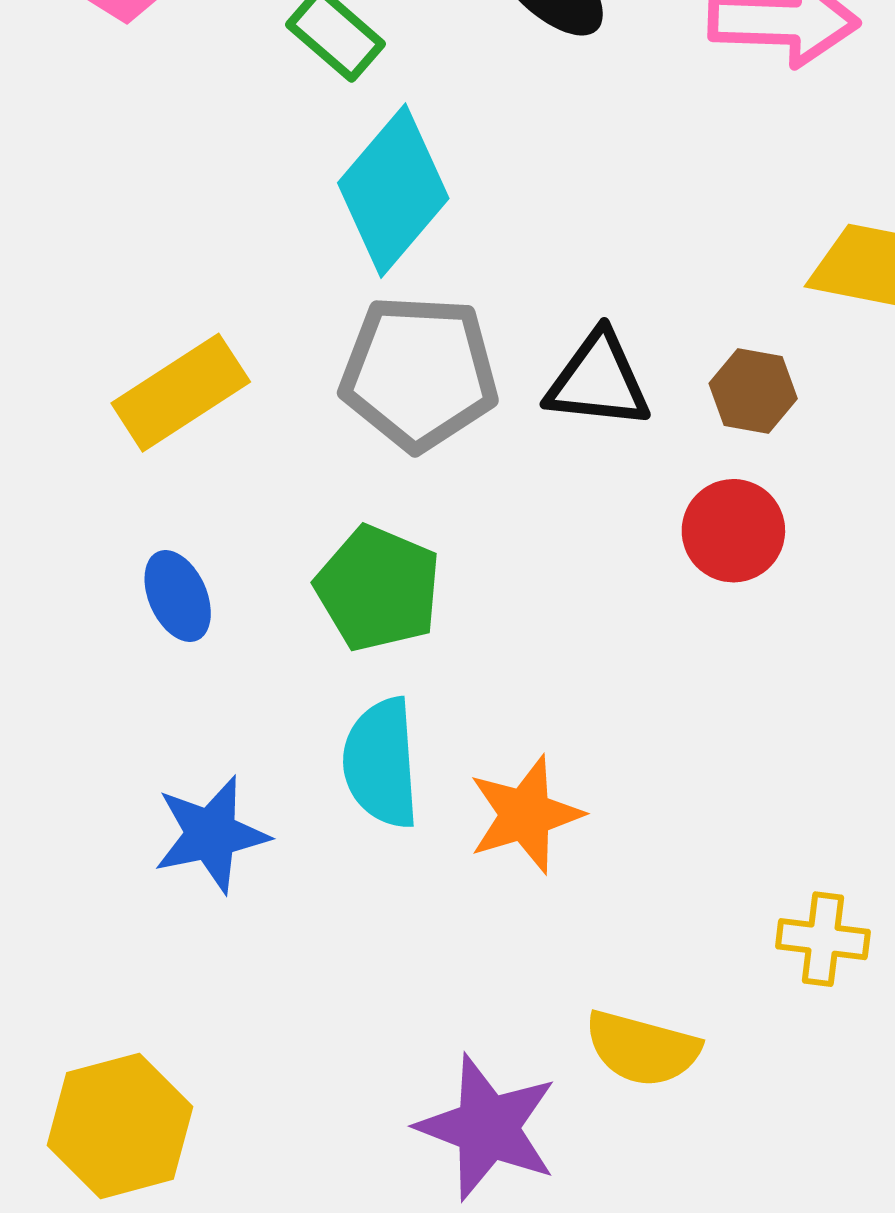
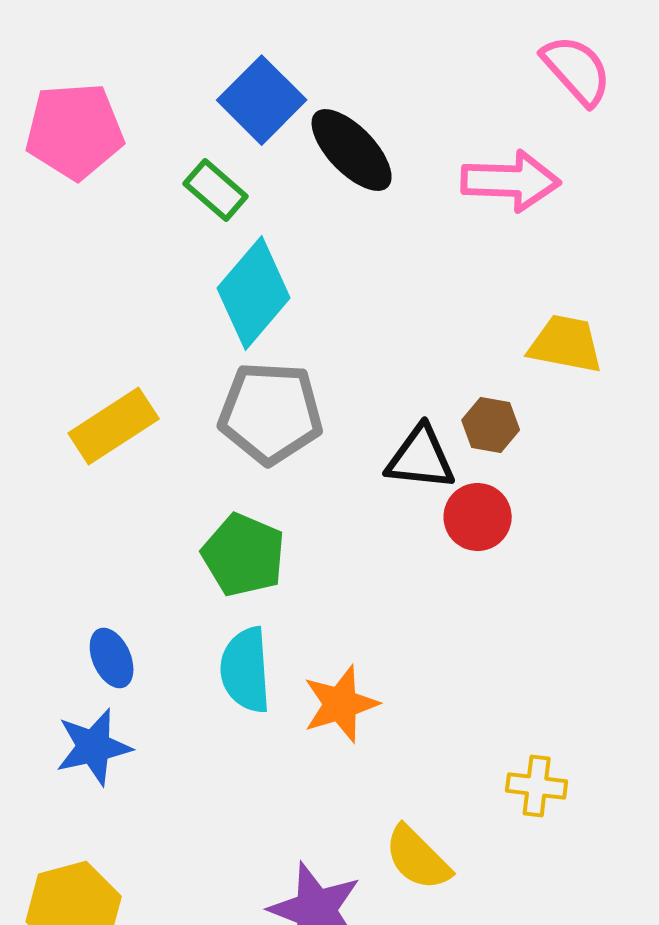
black triangle: (598, 380) -> (421, 458), moved
blue ellipse: (178, 596) -> (112, 658), moved
blue star: (211, 834) -> (94, 747), moved
yellow semicircle: (642, 1048) -> (418, 858), turned 30

